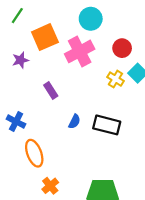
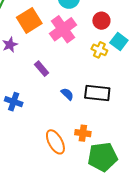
blue semicircle: (74, 121) -> (67, 94), turned -64
orange ellipse: (34, 153) -> (55, 142), moved
orange cross: (50, 186) -> (83, 133), moved, turned -35

